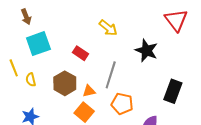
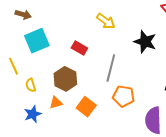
brown arrow: (26, 17) -> (23, 15), turned -49
yellow semicircle: (31, 80) -> (31, 85), moved
orange triangle: (89, 91) -> (56, 103), moved

